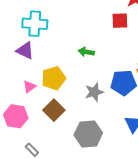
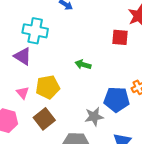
pink triangle: (29, 87) -> (23, 93), turned -40
gray star: (94, 92) -> (94, 117), moved

